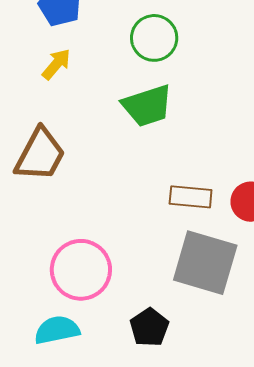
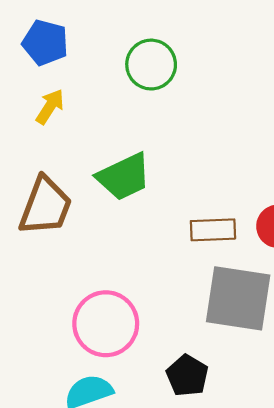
green trapezoid: (147, 106) -> (124, 177), moved

